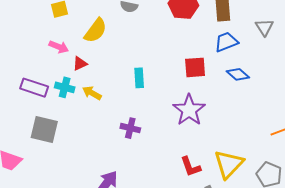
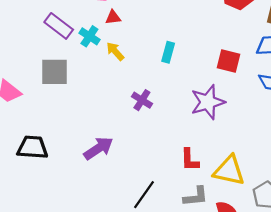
gray square: (44, 129) -> (54, 72), turned -32
yellow triangle: (229, 164) -> (229, 171), turned 40

